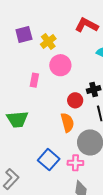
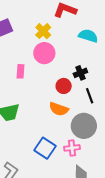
yellow cross: (48, 42) -> (43, 31), moved
orange semicircle: (67, 123) -> (59, 109), turned 132

